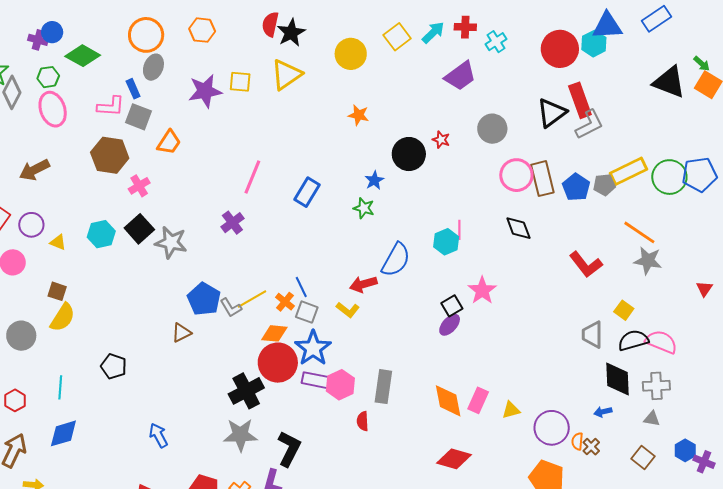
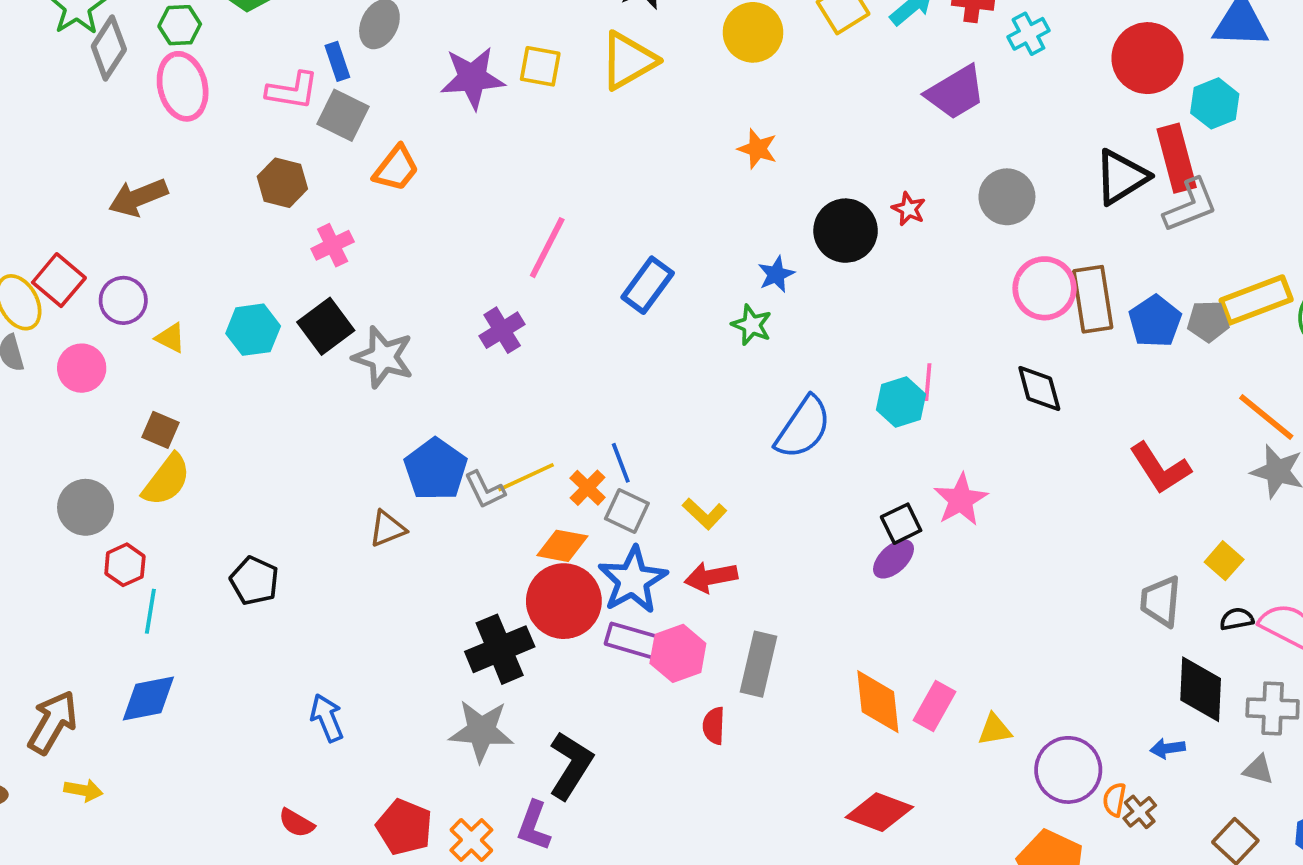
cyan hexagon: (594, 44) -> (1215, 103), moved
brown hexagon: (110, 155) -> (282, 183), size x0.7
red arrow: (363, 284) -> (711, 577), moved
black semicircle: (633, 340) -> (1237, 619), size x0.6
red hexagon: (15, 400) -> (125, 565), moved

